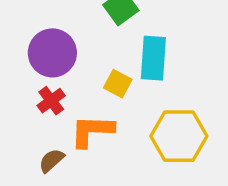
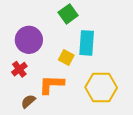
red cross: (51, 101) -> (19, 69), moved

